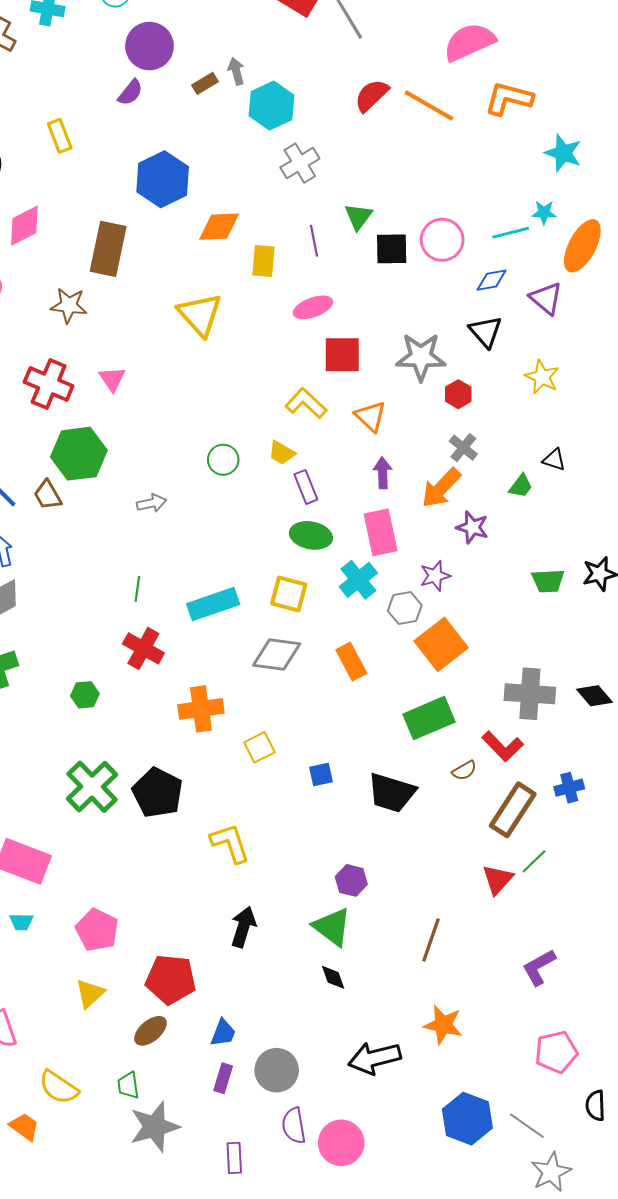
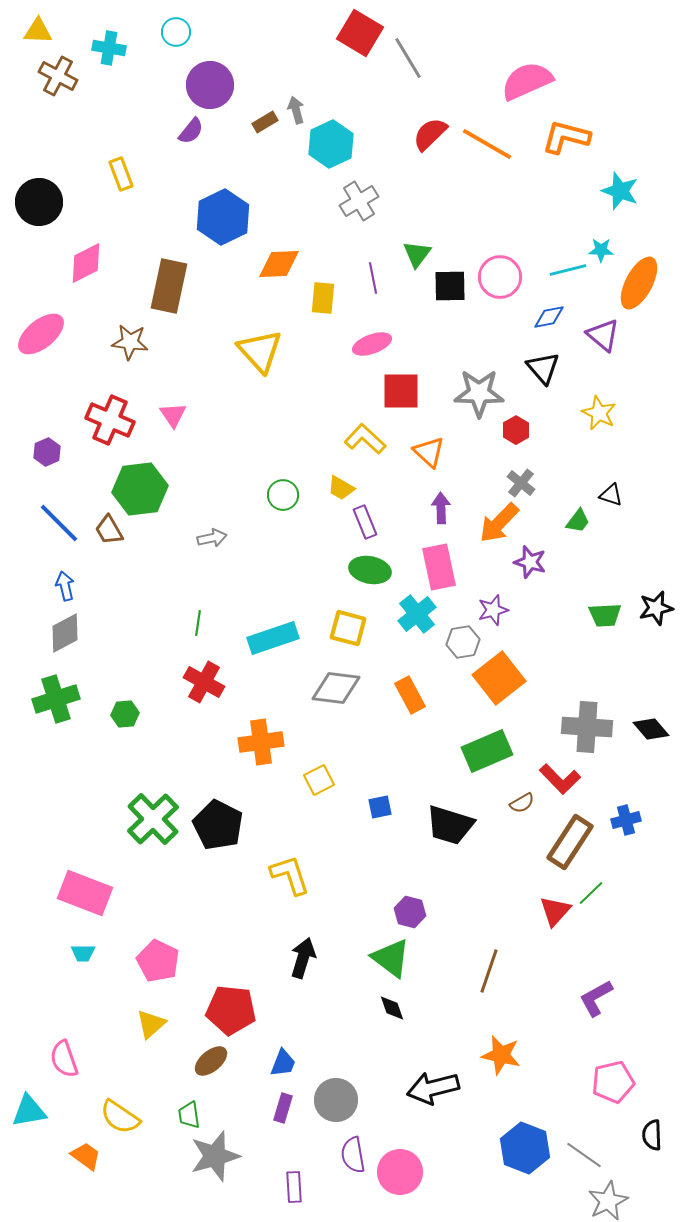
green hexagon: (85, 695) -> (125, 714), moved

